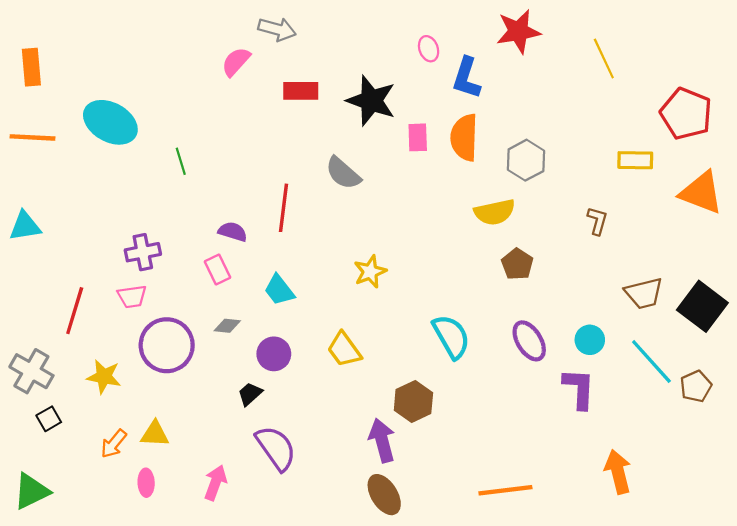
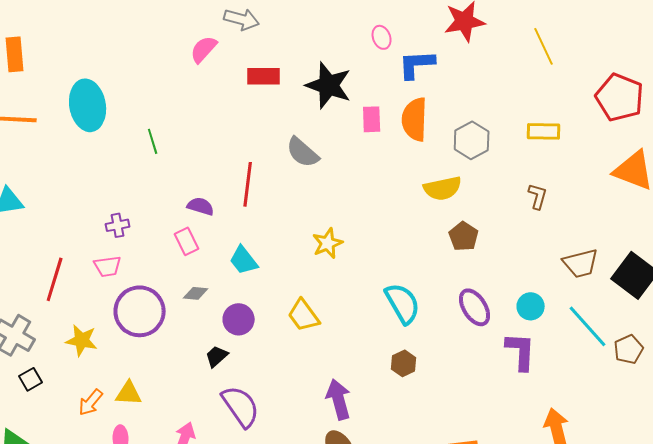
blue L-shape: (466, 78) -> (417, 64), turned 69
cyan ellipse: (110, 122) -> (88, 105), turned 51
yellow rectangle: (635, 160) -> (544, 131), moved
purple cross: (143, 252) -> (118, 225), size x0.7
brown hexagon: (413, 401) -> (404, 363), moved, size x0.7

